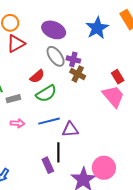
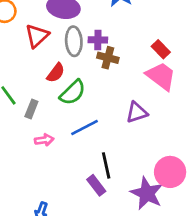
red triangle: (16, 44) -> (37, 36), moved
gray ellipse: (56, 56) -> (74, 41), turned 45
gray rectangle: (13, 99) -> (31, 109), turned -40
purple triangle: (70, 130) -> (137, 112), moved

